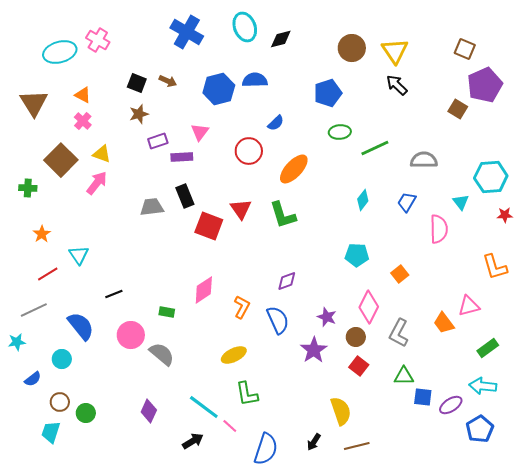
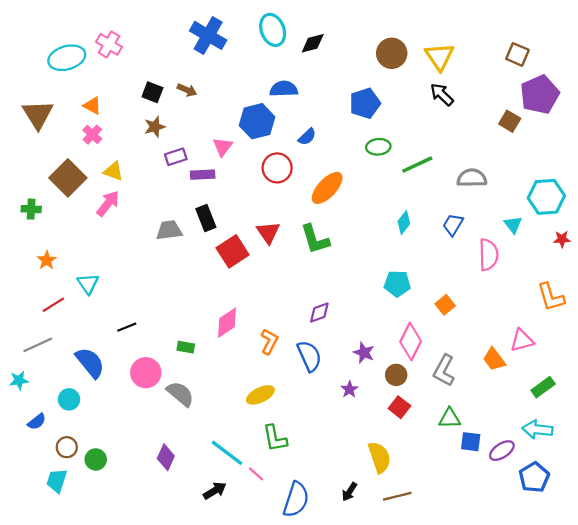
blue hexagon: (219, 89) -> (257, 121), moved
red square: (209, 226) -> (233, 251), turned 36
purple star: (314, 350) -> (349, 389), size x0.6

